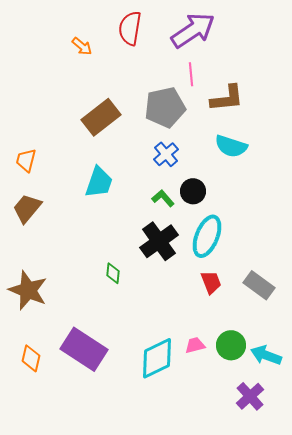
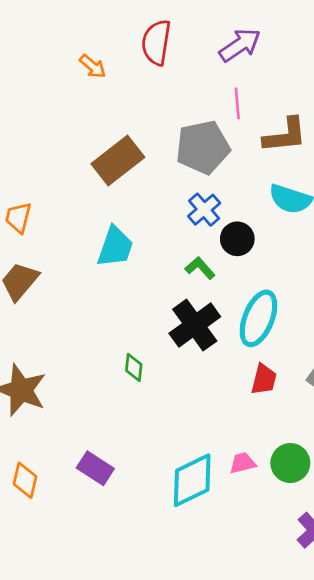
purple arrow: (193, 30) -> (240, 45), size x0.7
black circle: (193, 191) -> (237, 239), moved
red trapezoid: (211, 282) -> (264, 379), turned 35
purple rectangle: (84, 349) -> (95, 468), size x0.6

